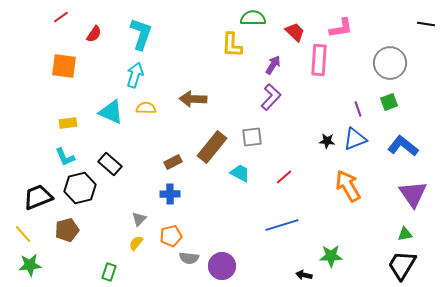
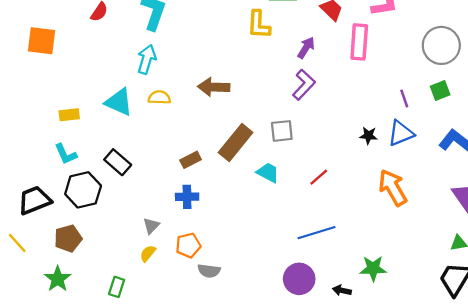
orange square: (64, 66) -> (41, 41), moved
green star: (30, 265) -> (58, 279), moved, turned -30
purple circle: (222, 266) -> (299, 279), moved

